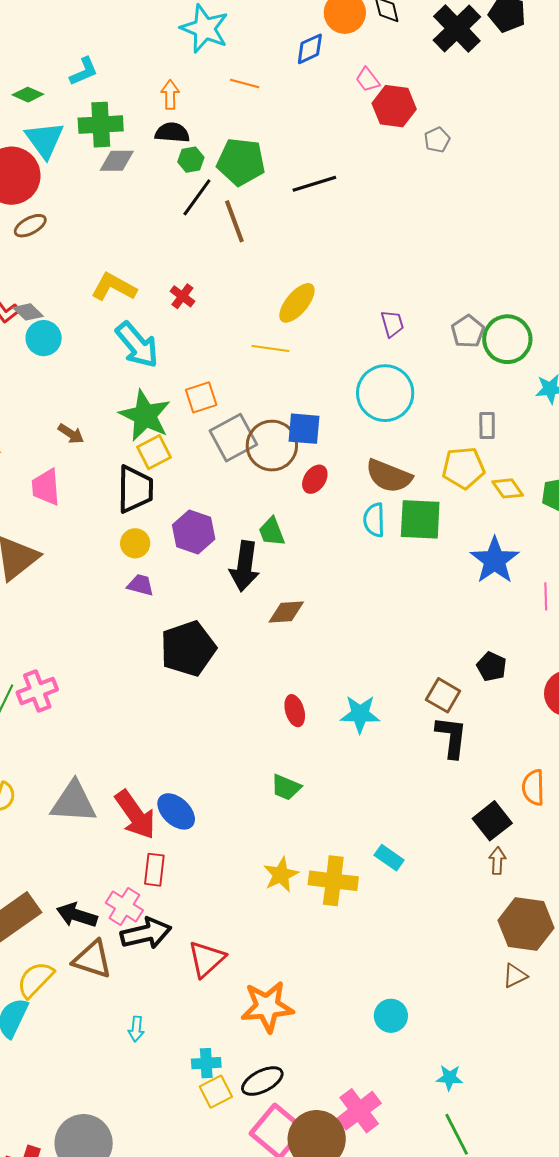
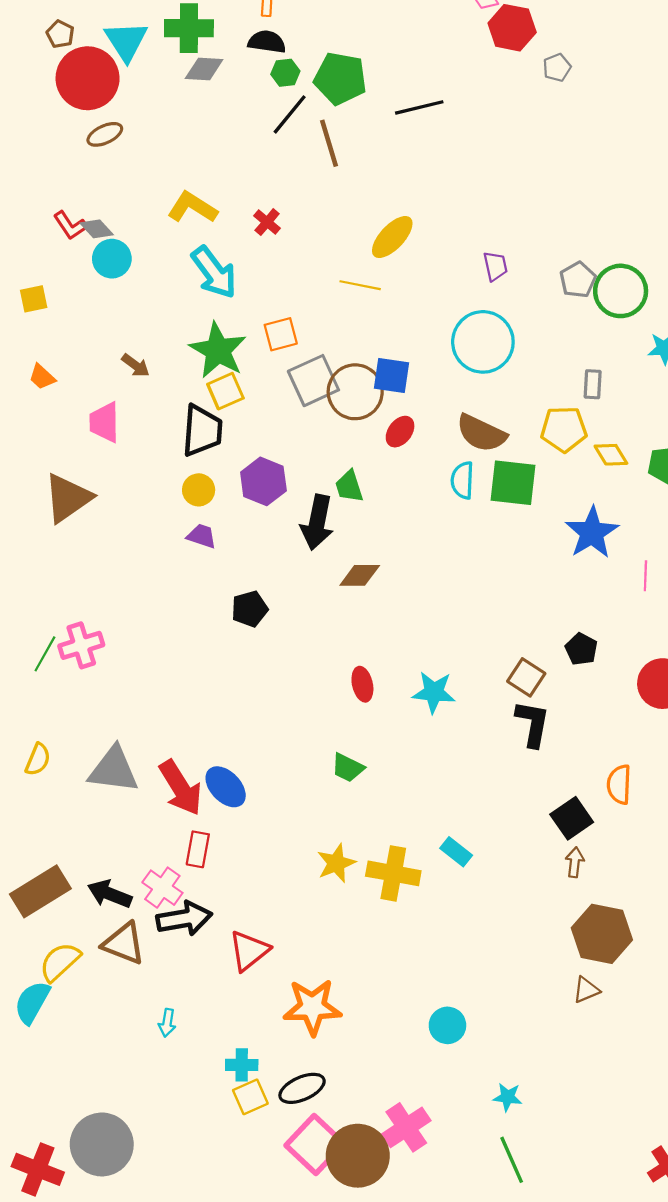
black pentagon: (188, 649) -> (250, 609), size x0.6

